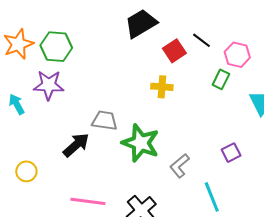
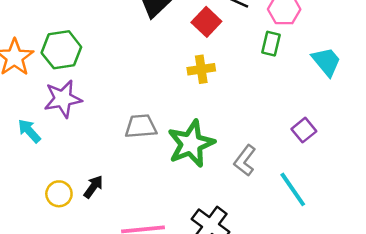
green star: (141, 143) -> (191, 144), turned -30
black arrow: (76, 145) -> (93, 187), moved, size x0.7
yellow circle: (26, 171) -> (59, 194), moved

